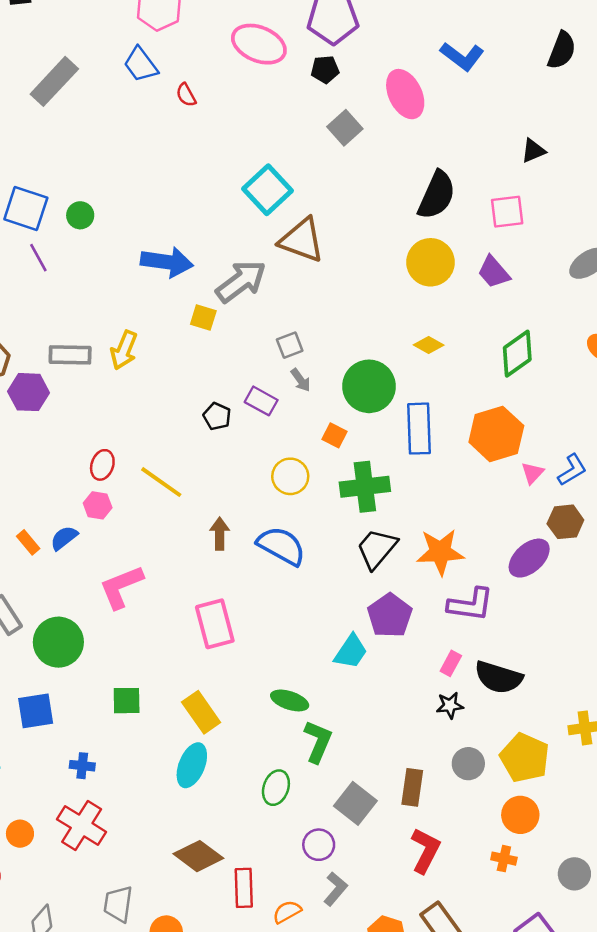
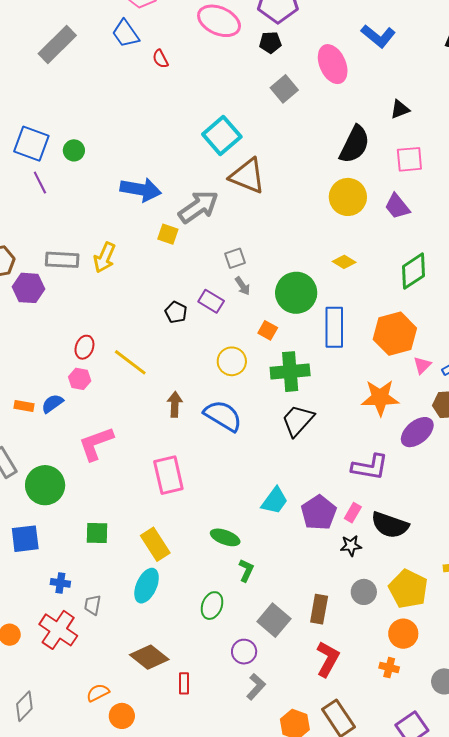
black triangle: (533, 151) -> (400, 109), moved
orange rectangle: (28, 542) -> (24, 406), turned -42
orange star: (440, 552) -> (380, 398), moved
purple pentagon: (390, 615) -> (319, 513), moved
green L-shape: (318, 741) -> (246, 570), size x0.7
red rectangle: (244, 888) -> (184, 683), size x0.7
gray trapezoid: (118, 904) -> (93, 605), moved, size x0.7
orange semicircle: (287, 912) -> (98, 693), moved

